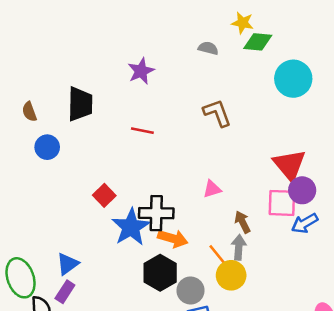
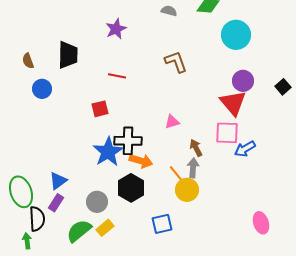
purple circle: (302, 190) -> (243, 81), moved
red square: (104, 195) -> (100, 109), moved, turned 30
gray circle: (191, 291) -> (97, 202), moved

